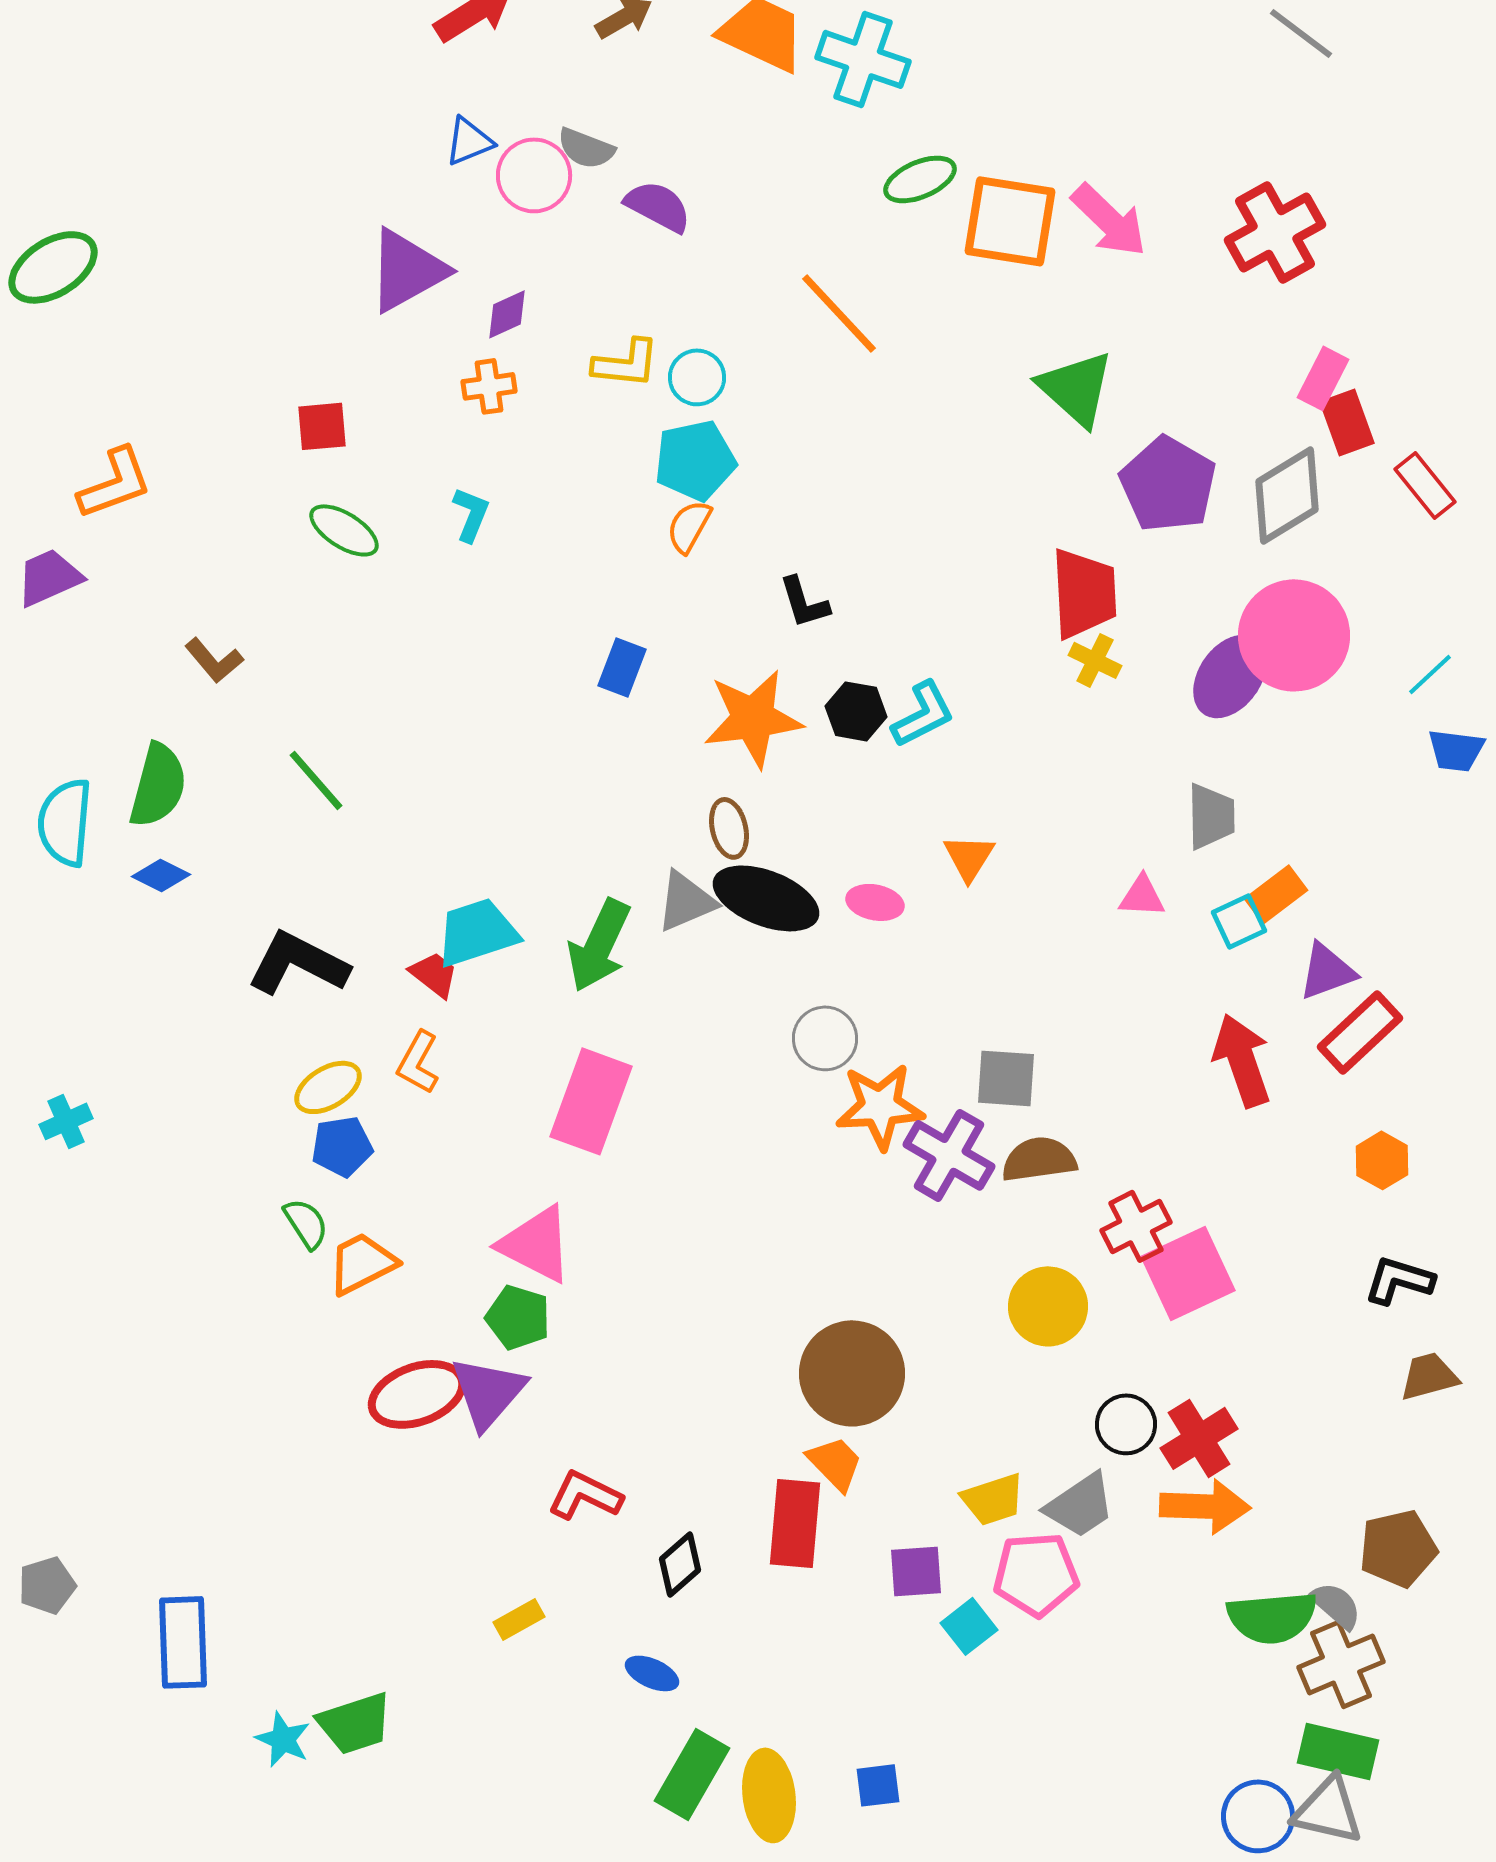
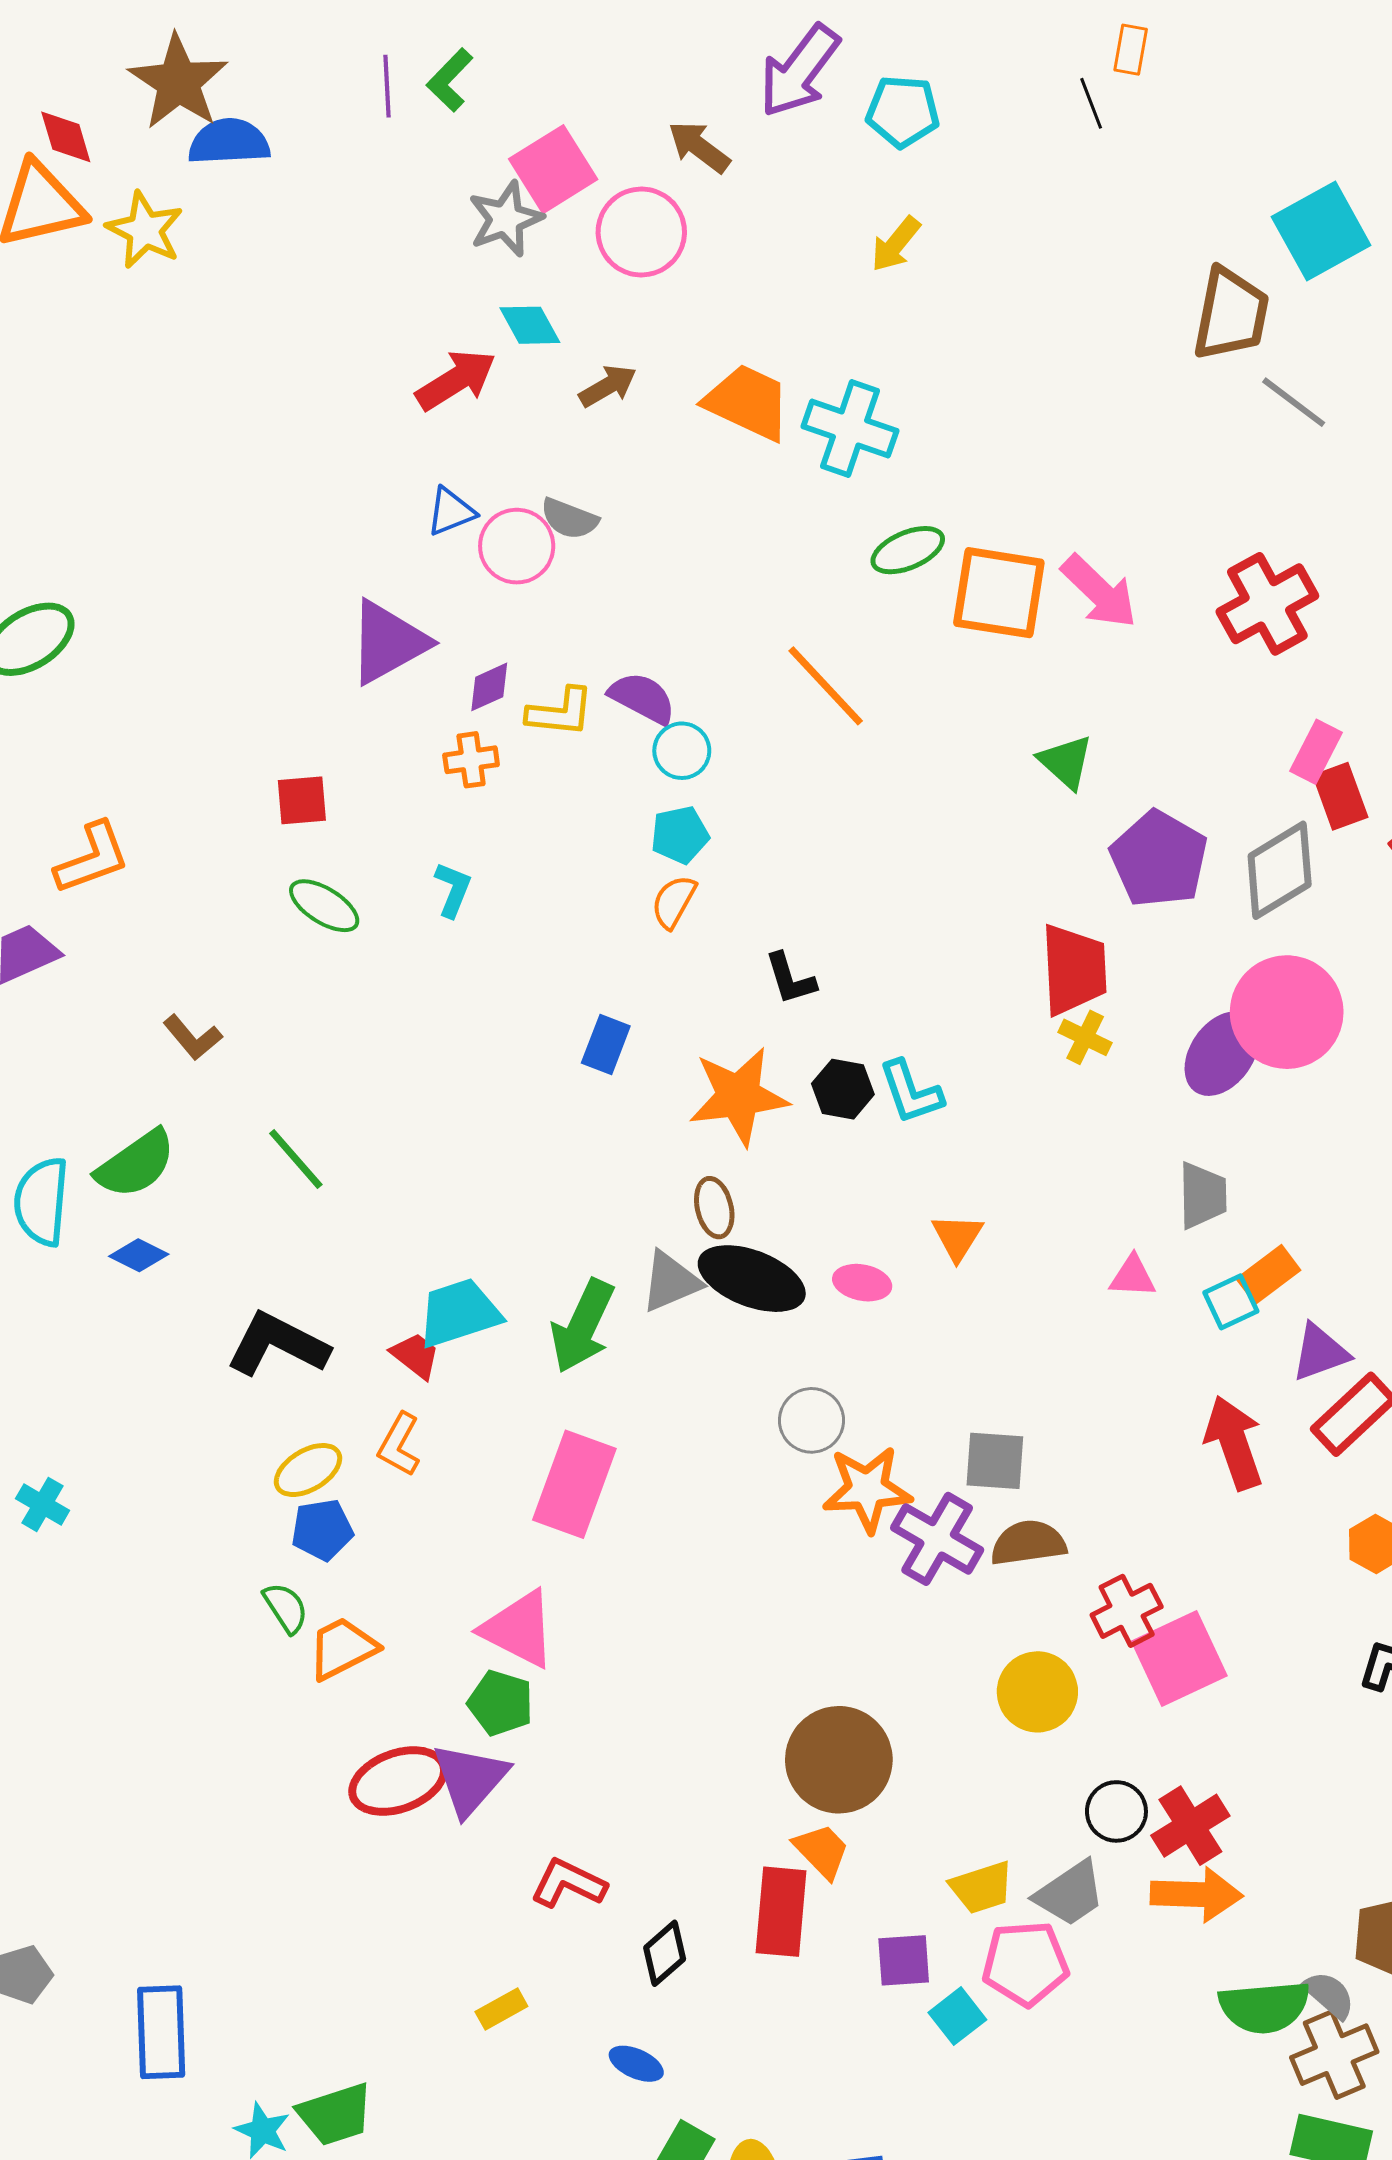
purple semicircle: (658, 206) -> (642, 698), moved
yellow L-shape: (626, 363) -> (560, 712), moved
green triangle: (1076, 388) -> (1066, 762), size x0.7
cyan pentagon: (695, 460) -> (680, 835), size x0.7
cyan L-shape: (923, 714) -> (911, 1092), turned 98
green semicircle: (158, 785) -> (136, 1164), turned 40
cyan cross: (66, 1121) -> (43, 1504), turned -36

